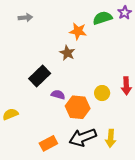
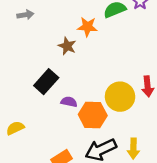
brown star: (67, 53) -> (67, 46), moved
yellow circle: (102, 93) -> (120, 97), size x1.6

